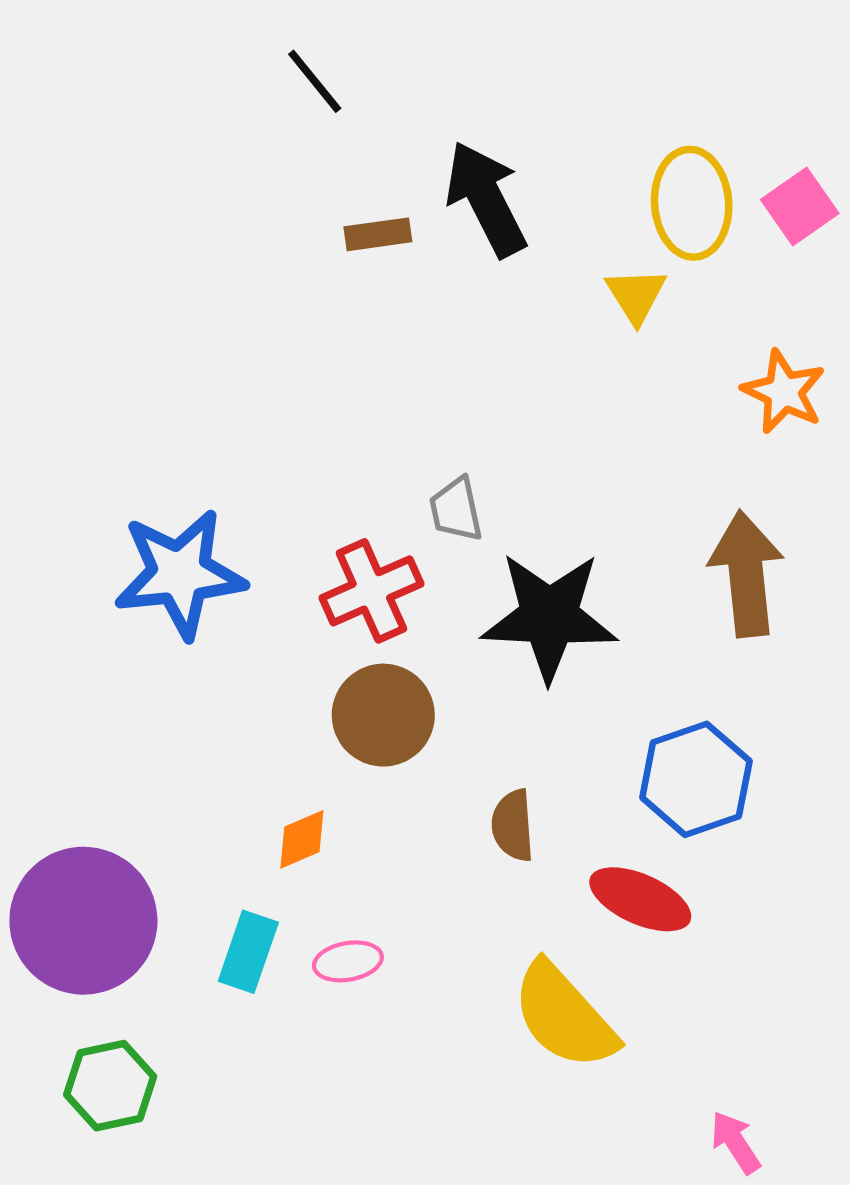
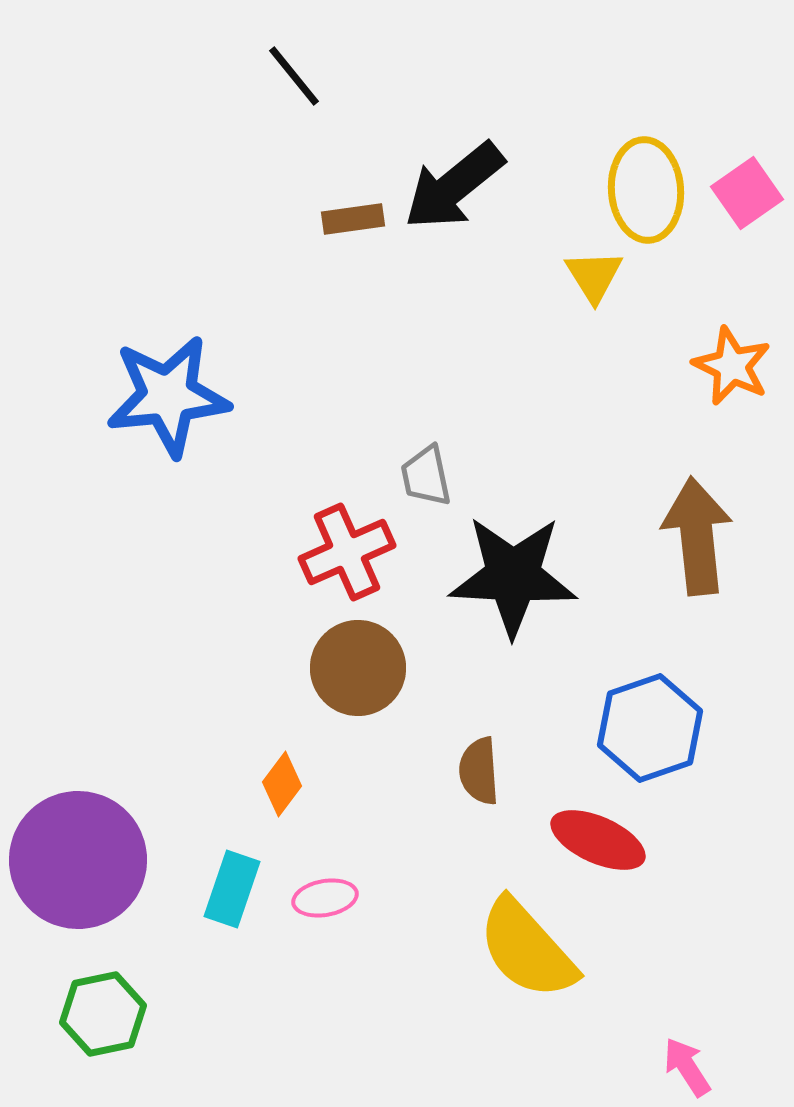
black arrow: (486, 199) -> (454, 186), turned -102
blue star: (180, 574) -> (168, 396), moved
orange diamond: (302, 839) -> (282, 784), turned -30

